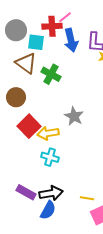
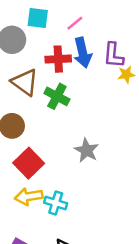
red cross: (52, 26) -> (58, 59), moved
cyan square: (36, 42) -> (38, 18), moved
yellow arrow: (48, 133) -> (29, 197), moved

